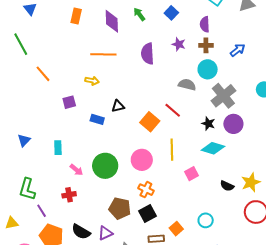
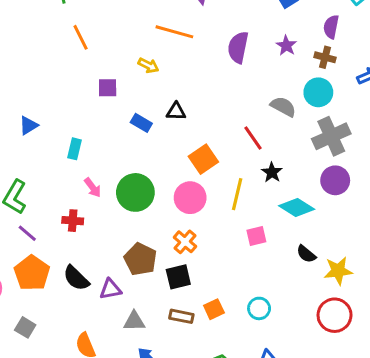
orange square: (150, 122) -> (203, 159), moved
black star: (208, 124) -> (272, 172), moved
black semicircle: (227, 186) -> (306, 254), moved
purple line: (42, 211) -> (27, 233), turned -32

